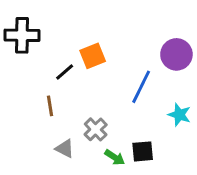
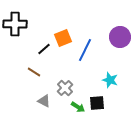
blue line: (141, 87) -> (85, 50), moved
brown line: (50, 106) -> (34, 72), turned -48
cyan star: (179, 115) -> (110, 80), moved

